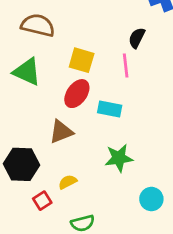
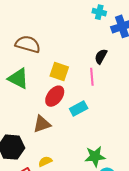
cyan rectangle: (110, 109) -> (79, 109), turned -42
green star: (119, 158) -> (95, 156), moved

